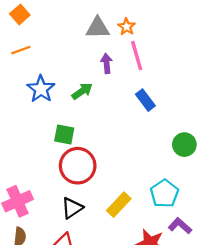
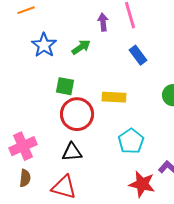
cyan pentagon: (164, 194) -> (131, 141), moved
yellow rectangle: (119, 205) -> (114, 97), moved, turned 50
black triangle: (72, 208) -> (72, 152), turned 30

